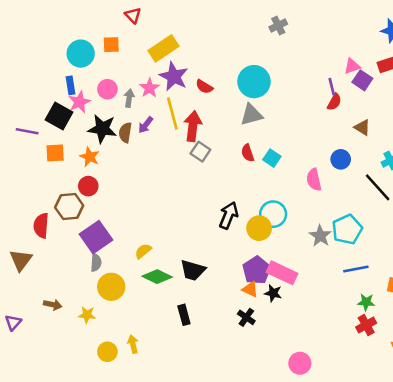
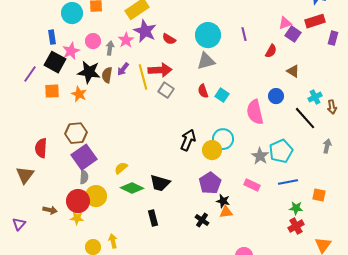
blue rectangle: (70, 85) -> (52, 37), moved
purple line: (332, 87) -> (244, 34), moved
yellow line: (172, 113) -> (143, 77), moved
red arrow: (193, 126) -> (160, 70), turned 80
purple line: (27, 131) -> (30, 74), turned -66
pink semicircle: (314, 180) -> (255, 112), size x1.4
red circle: (88, 186) -> (78, 201), moved, size x1.5
brown hexagon: (69, 206) -> (76, 133), moved
pink rectangle: (282, 273) -> (252, 185), moved, size x0.7
orange triangle: (250, 289) -> (226, 212), moved, turned -32

